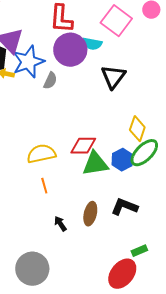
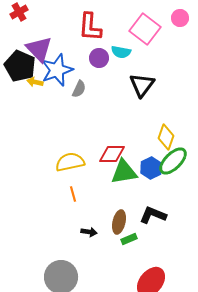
purple circle: (70, 50) -> (99, 58), size x0.6
black arrow: (60, 224) -> (89, 232), turned 133
green rectangle: (139, 251) -> (129, 239), moved

